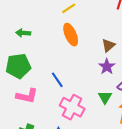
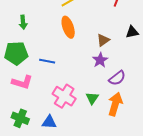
green arrow: (23, 33) -> (23, 22), turned -104
blue line: (57, 80) -> (47, 61), moved, turned -49
green triangle: (105, 97) -> (92, 98), moved

